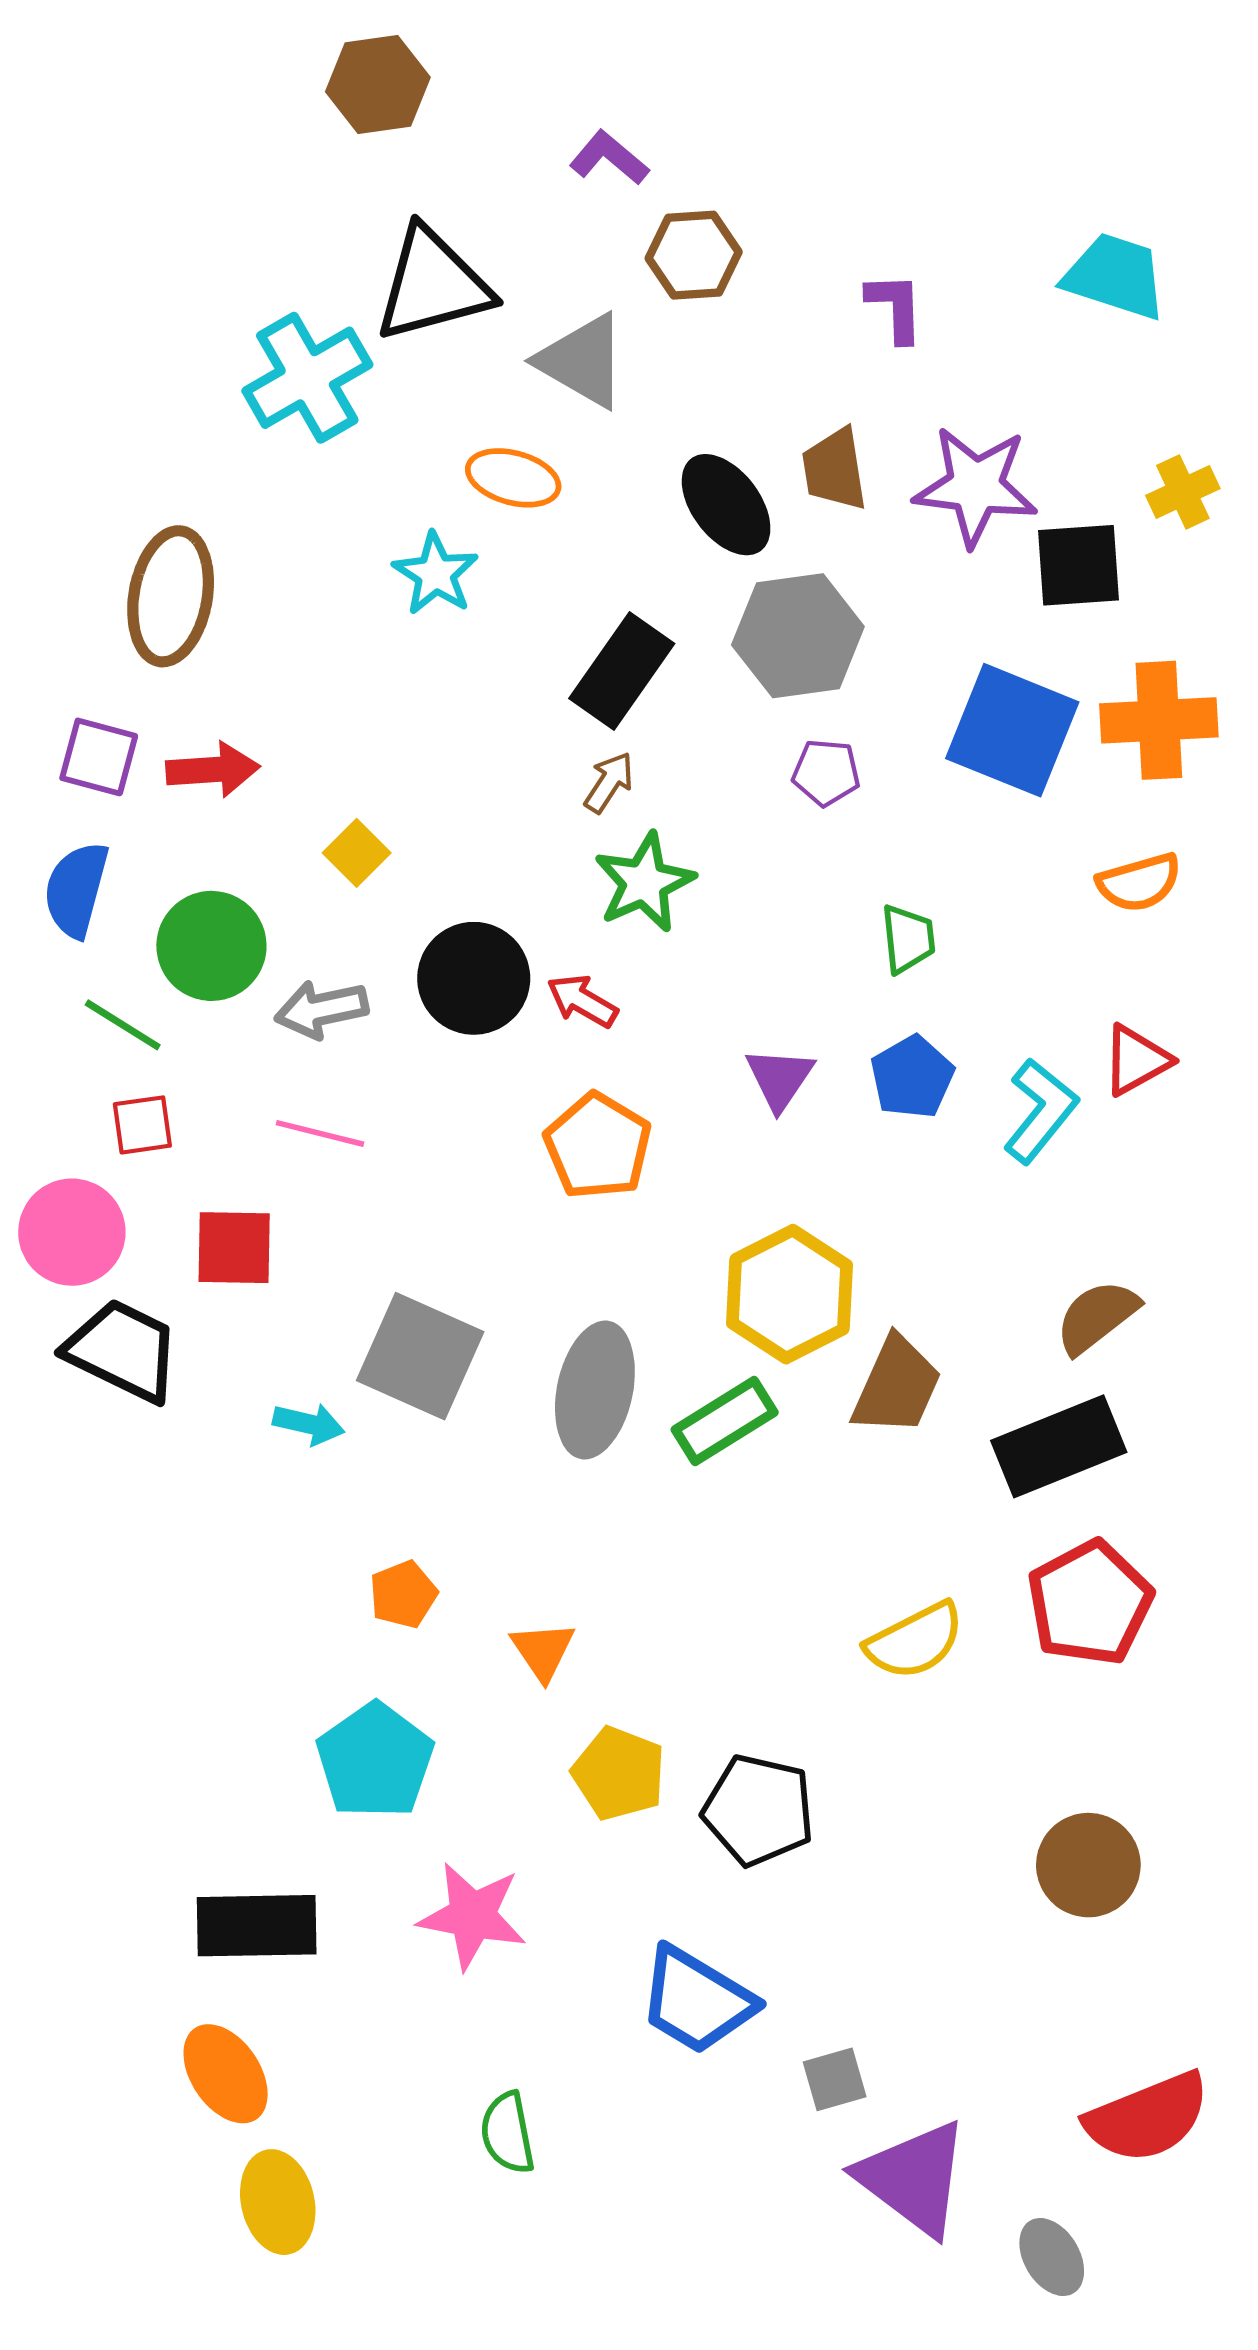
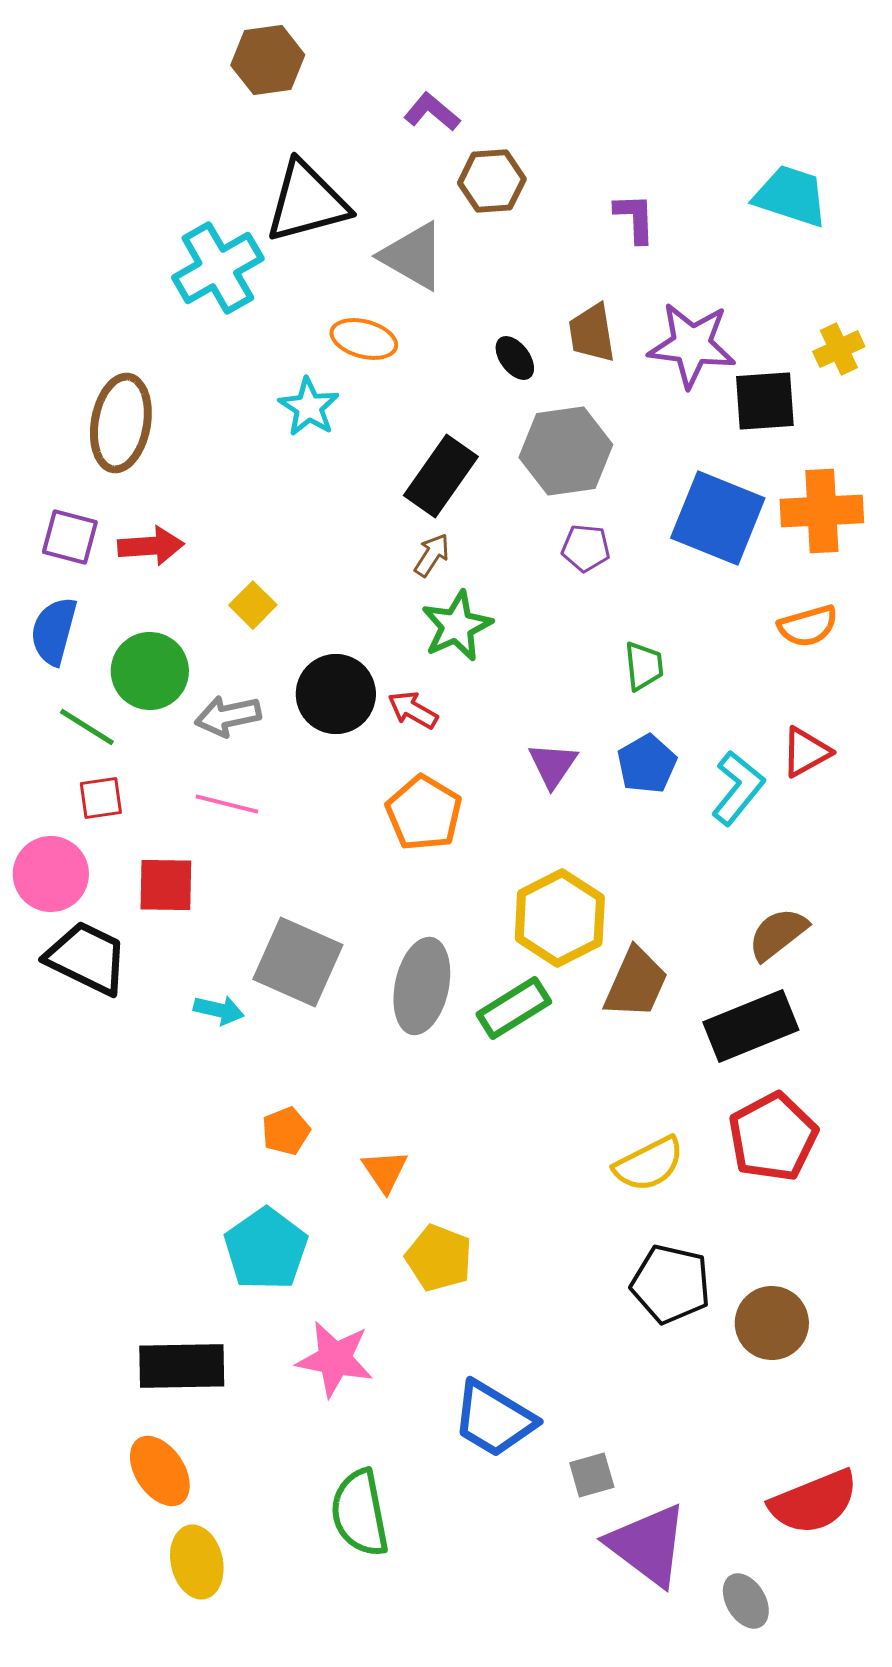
black ellipse: (726, 505) -> (515, 358), size x0.6
black pentagon: (758, 1810) -> (671, 1284), moved
green semicircle: (508, 2133) -> (360, 1513), size x1.5

